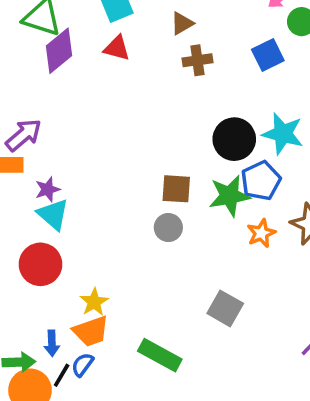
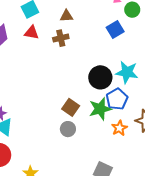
brown triangle: (182, 23) -> (66, 16), turned 32
brown cross: (197, 60) -> (61, 38), moved
brown square: (176, 189) -> (71, 107), turned 36

